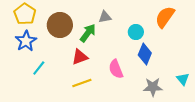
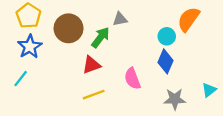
cyan circle: (136, 32) -> (167, 36), moved
cyan line: (39, 68) -> (21, 79), moved
cyan triangle: (183, 79) -> (209, 90), turned 32

